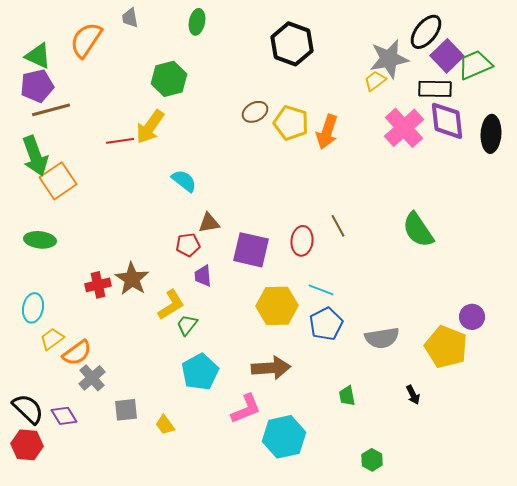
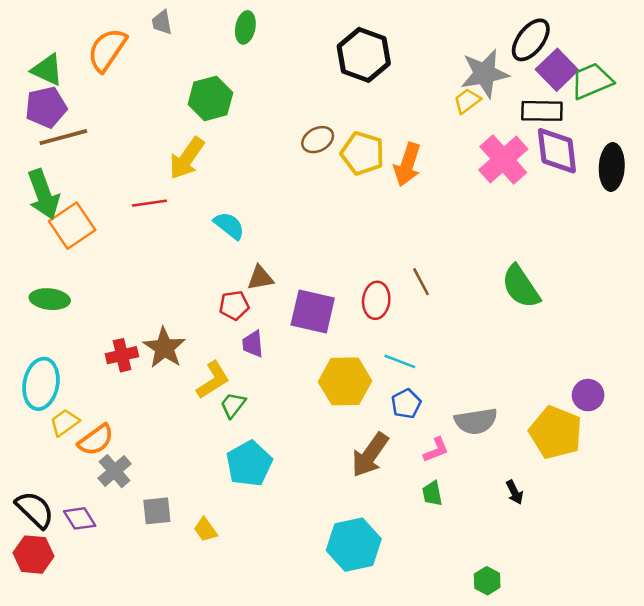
red line: (120, 141) -> (149, 203), moved
cyan ellipse: (33, 308) -> (41, 384), size x1.4
blue pentagon: (326, 324) -> (406, 404), size x0.7
brown arrow: (271, 368) -> (370, 455), moved, turned 129
pink L-shape: (246, 409) -> (436, 450), moved, size x0.7
green hexagon: (372, 460) -> (487, 581), moved

